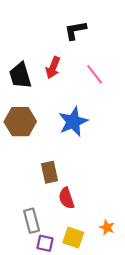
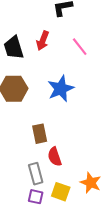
gray rectangle: (32, 221) -> (36, 174), moved
orange star: (107, 227) -> (91, 183), size x1.5

